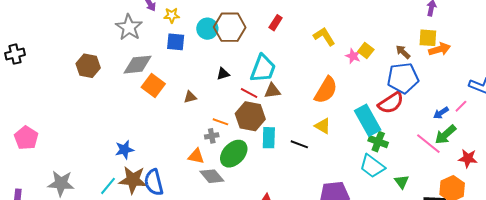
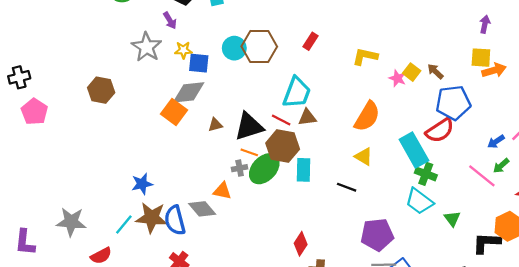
yellow star: (172, 15) -> (183, 50), moved
yellow L-shape: (324, 37) -> (365, 57), turned -45
brown arrow: (403, 52) -> (435, 71), moved
gray diamond: (138, 65) -> (189, 92), moved
black triangle: (223, 74) -> (249, 126), moved, size x2.0
green arrow: (445, 135) -> (501, 166), size x0.7
pink pentagon: (26, 138) -> (34, 112), moved
black line: (299, 144) -> (347, 187), moved
green ellipse: (234, 154) -> (264, 169), moved
gray diamond: (212, 176) -> (202, 209), moved

